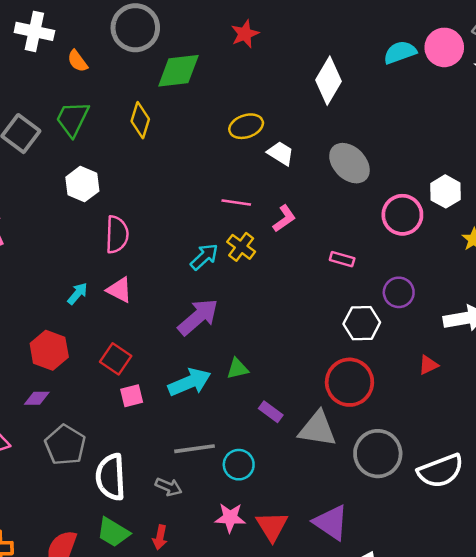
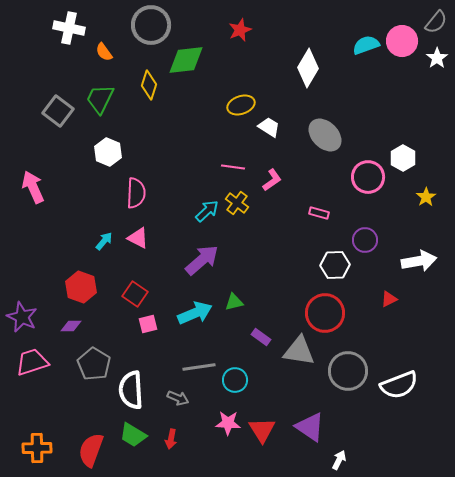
yellow diamond: (140, 120) -> (149, 85), moved

